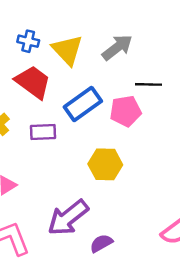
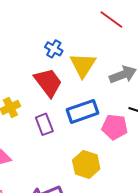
purple rectangle: (43, 132) -> (44, 124), turned 55

